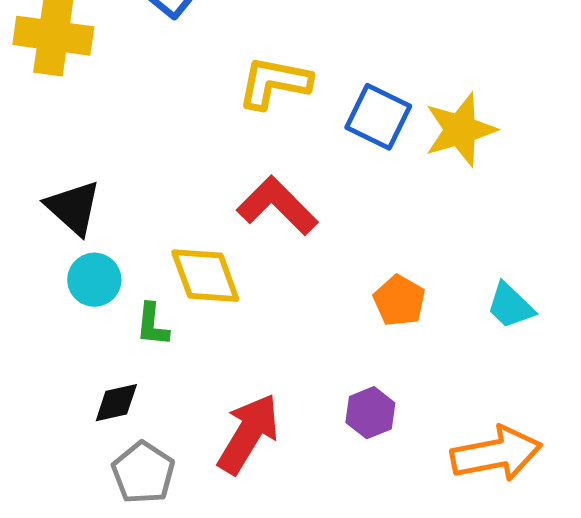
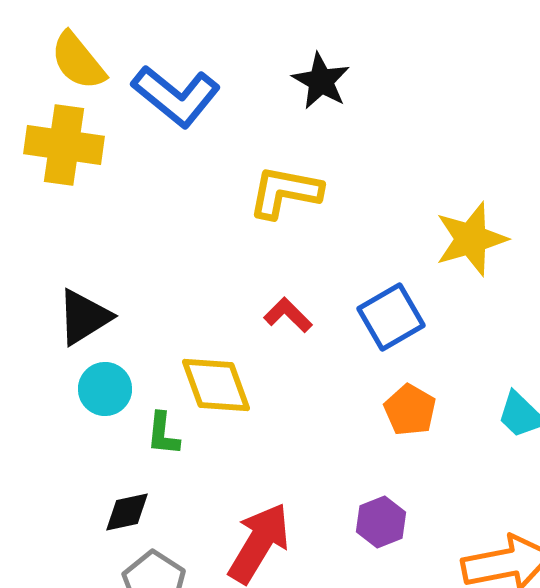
blue square: (378, 117) -> (391, 317), moved, turned 34
red L-shape: (277, 206) -> (288, 315), size x0.6
black triangle: (73, 208) -> (84, 317), turned 46

